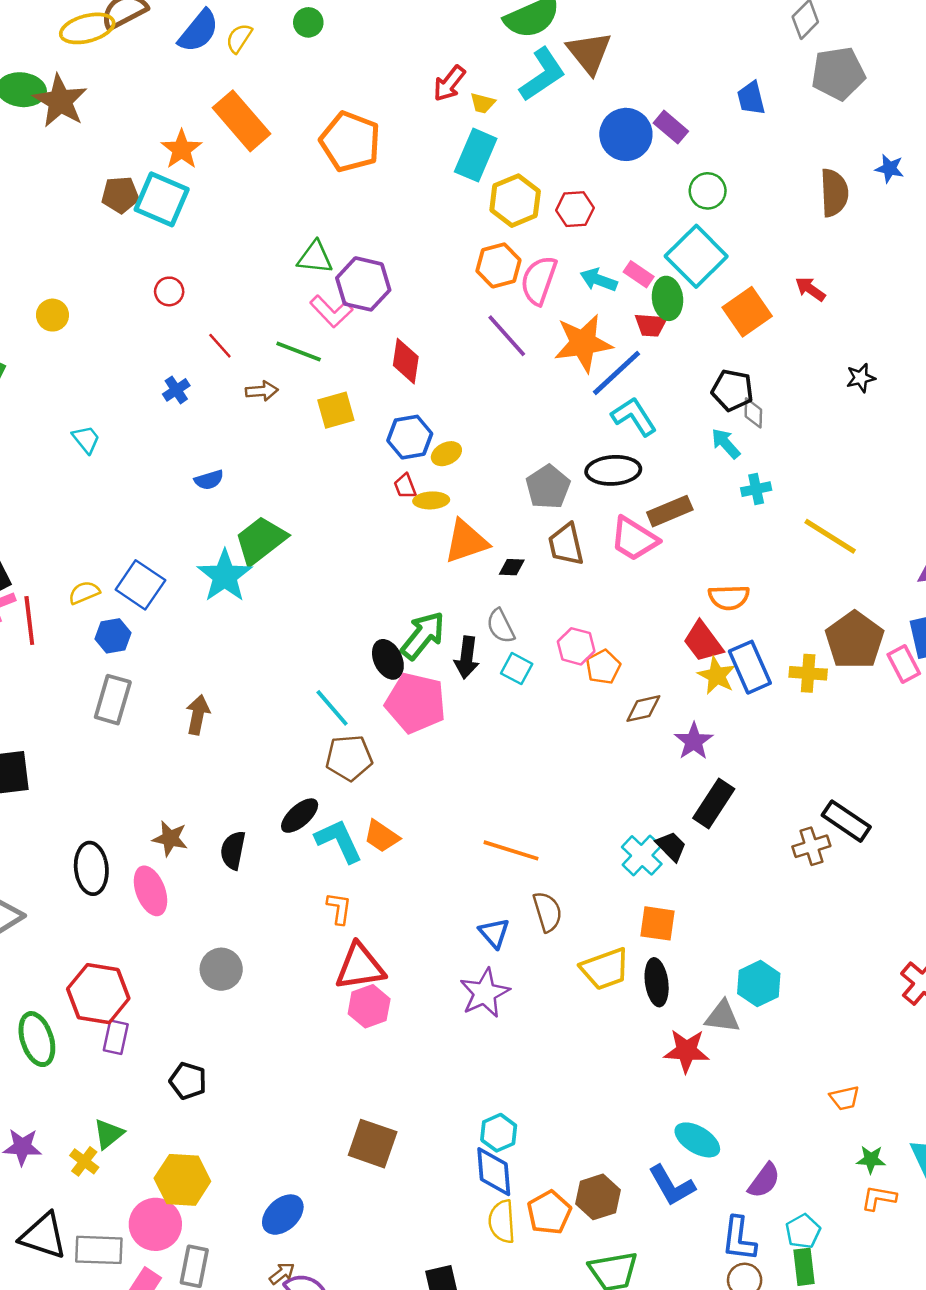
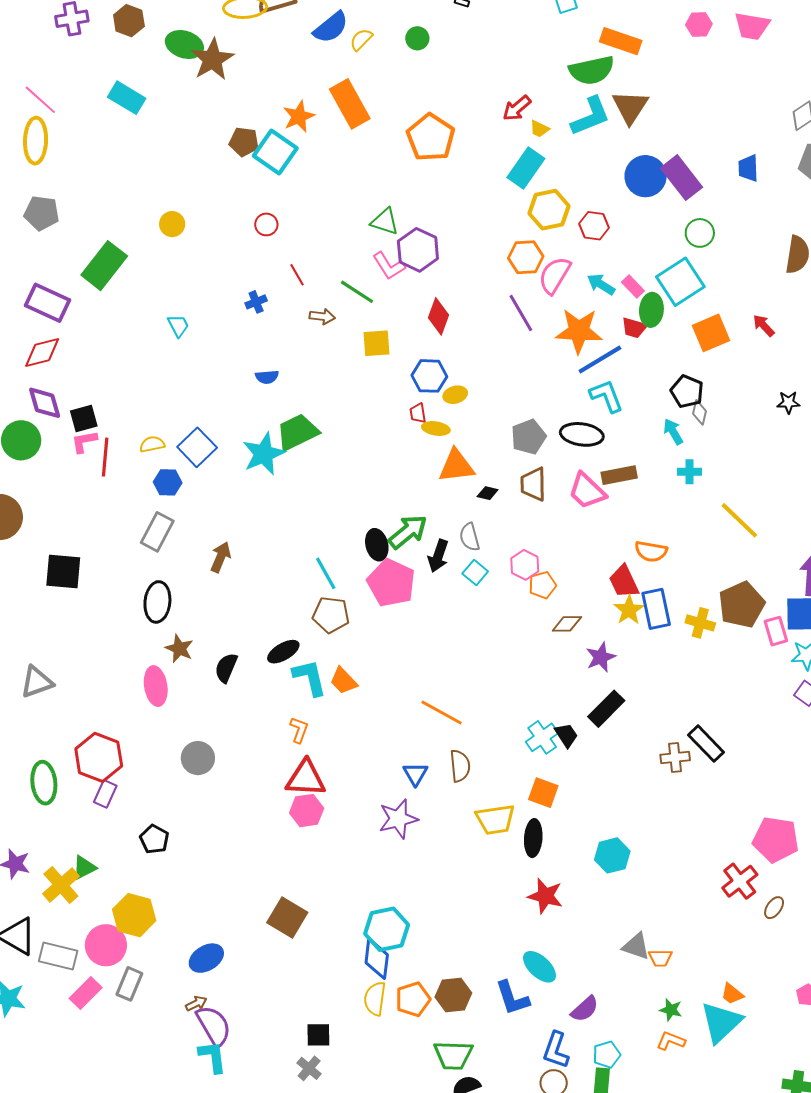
purple rectangle: (671, 127) -> (681, 178), size x1.6
black ellipse: (91, 868) -> (157, 602), moved
gray triangle: (723, 1017) -> (636, 946), moved
cyan hexagon: (499, 1133) -> (387, 929), size x1.5
yellow cross: (84, 1161) -> (61, 885), size x1.6

